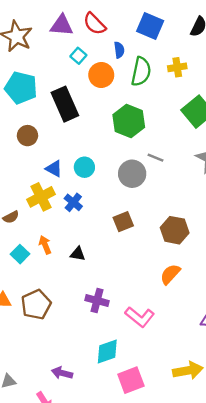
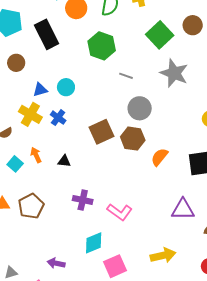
blue triangle: (54, 169) -> (40, 90), turned -42
gray circle: (132, 174) -> (140, 108), moved
yellow cross: (41, 197) -> (30, 114), turned -30
brown square: (123, 222) -> (101, 132), size x1.4
brown hexagon: (175, 230) -> (133, 139), moved
orange semicircle: (170, 274) -> (159, 157), moved

